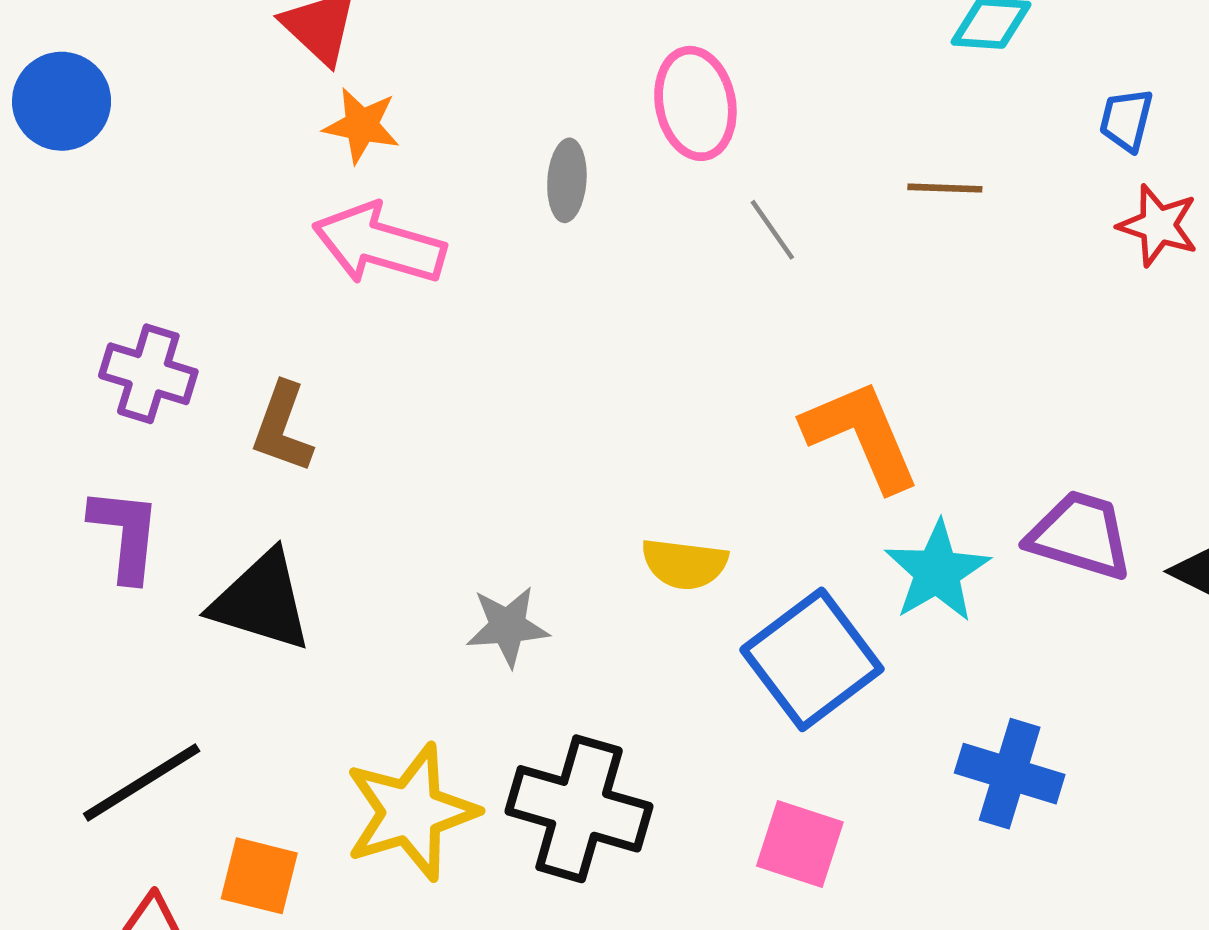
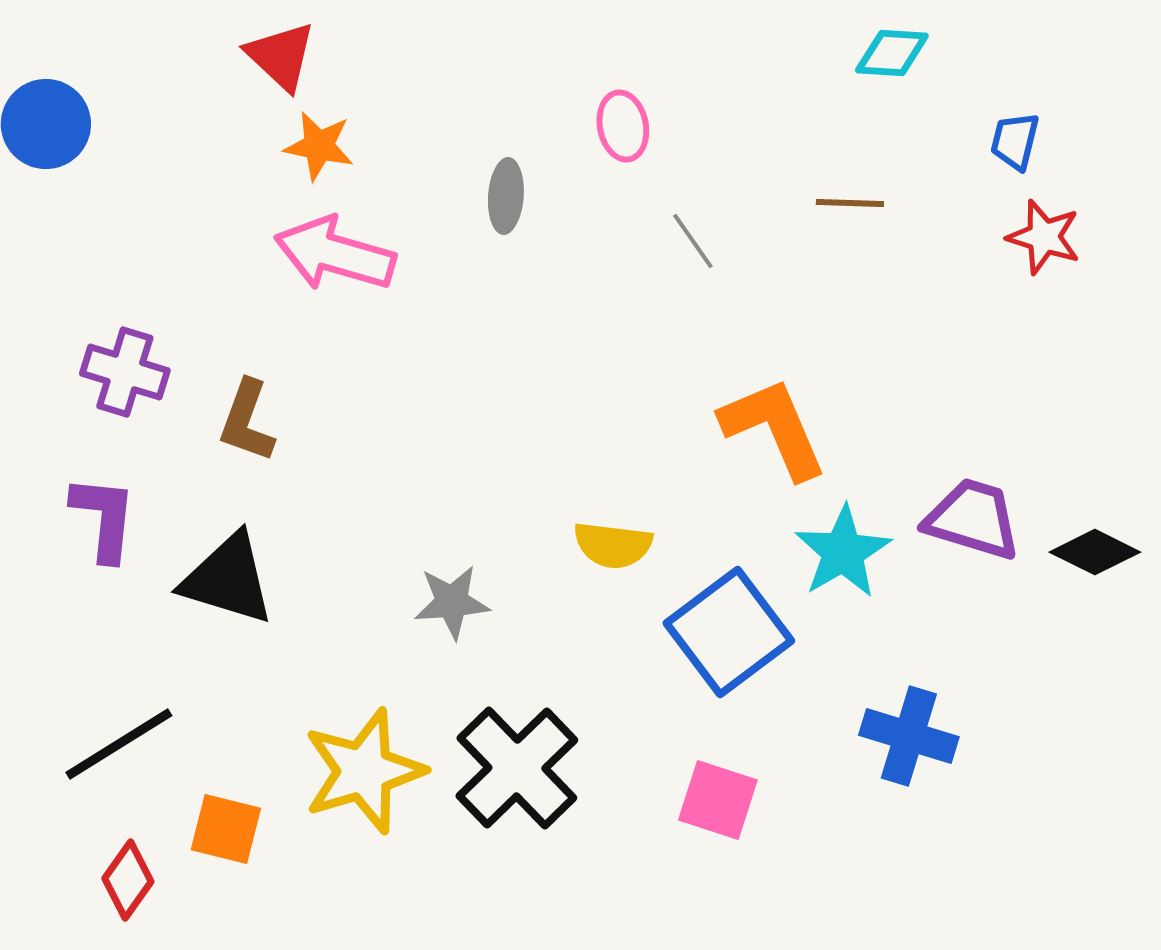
pink ellipse: (695, 103) -> (623, 126), size x0.7
black cross: (579, 809) -> (517, 768), turned 30

